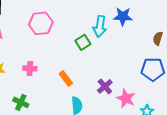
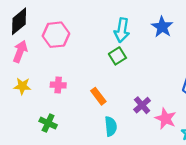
blue star: (123, 16) -> (162, 27), turned 30
pink hexagon: (41, 23) -> (56, 35), moved
cyan arrow: (100, 26) -> (122, 30), moved

